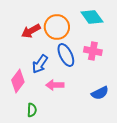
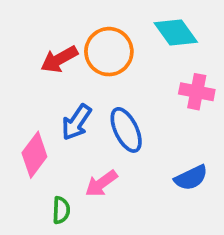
pink cross: (93, 51) -> (197, 92), moved
blue ellipse: (66, 55) -> (126, 130), moved
pink arrow: (55, 85) -> (101, 183), moved, turned -36

